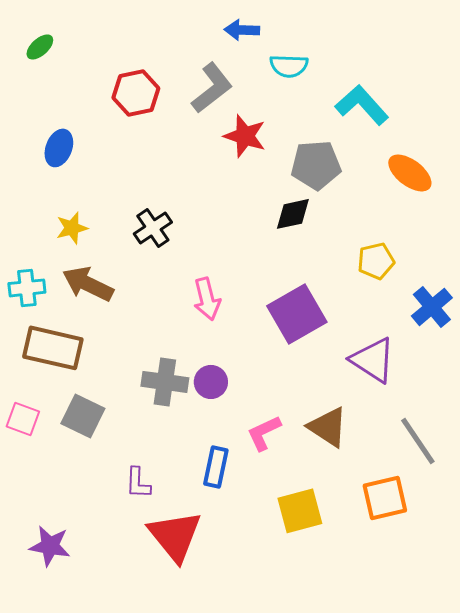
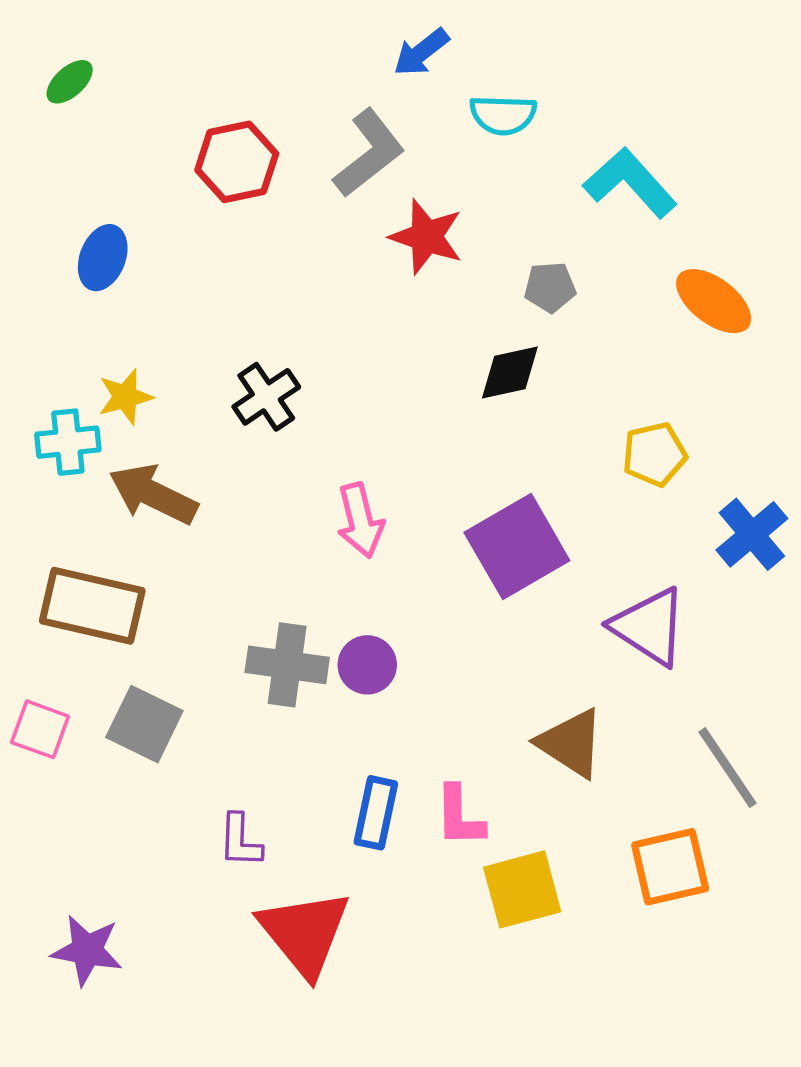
blue arrow: (242, 30) -> (421, 52), turned -40
gray pentagon: (316, 165) -> (550, 287), size x0.6
cyan cross: (27, 288) -> (68, 442), moved
pink L-shape: (264, 433) -> (459, 816), moved, turned -66

